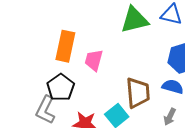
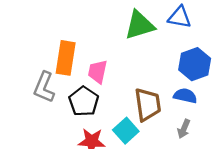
black pentagon: (61, 87) -> (84, 101), moved
gray L-shape: (45, 110) -> (44, 87), moved

